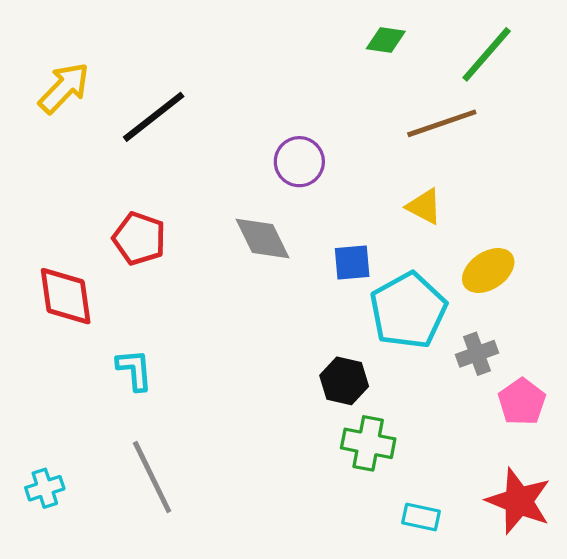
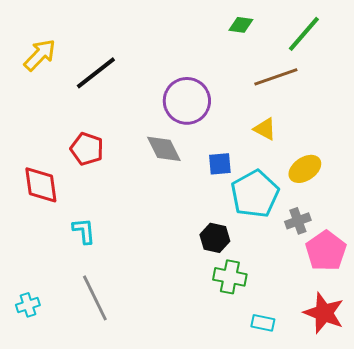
purple circle: (299, 162) -> (187, 101), size x1.5
pink pentagon: (522, 402) -> (326, 251), size x1.4

